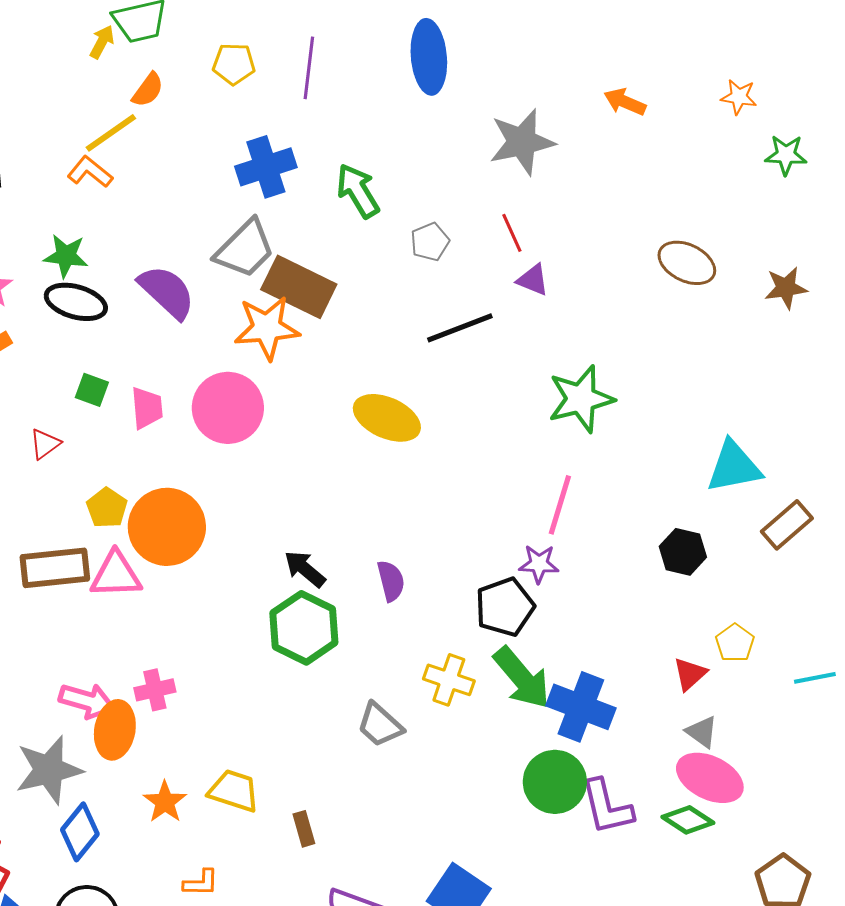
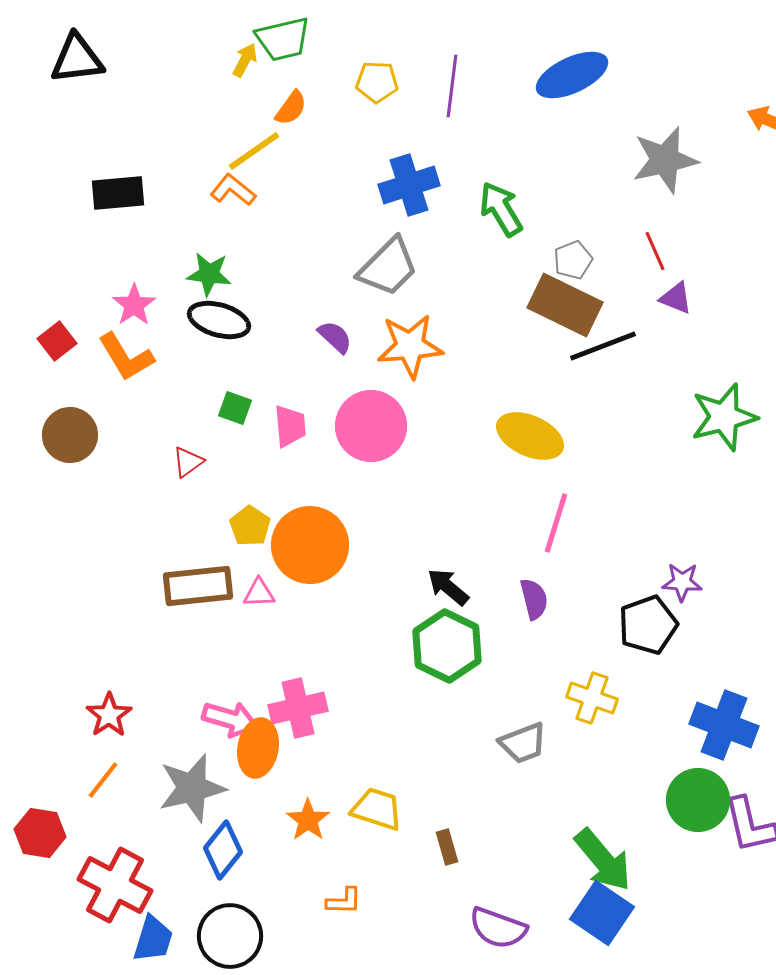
blue ellipse: (429, 57) -> (572, 75), turned 70
brown rectangle: (299, 287) -> (565, 305), moved
purple semicircle: (167, 292) -> (335, 337), moved, size x0.6
pink line: (560, 505) -> (556, 523), moved
pink triangle: (116, 575) -> (259, 593), size x0.6
green arrow: (522, 678) -> (603, 860), moved
pink cross: (155, 690) -> (298, 708), size x1.4
gray trapezoid: (380, 725) -> (523, 743), turned -63

